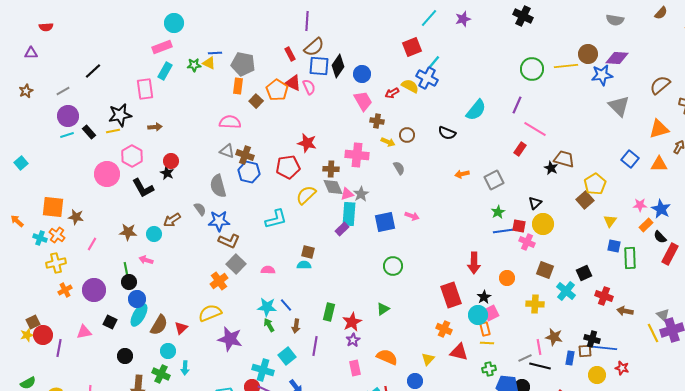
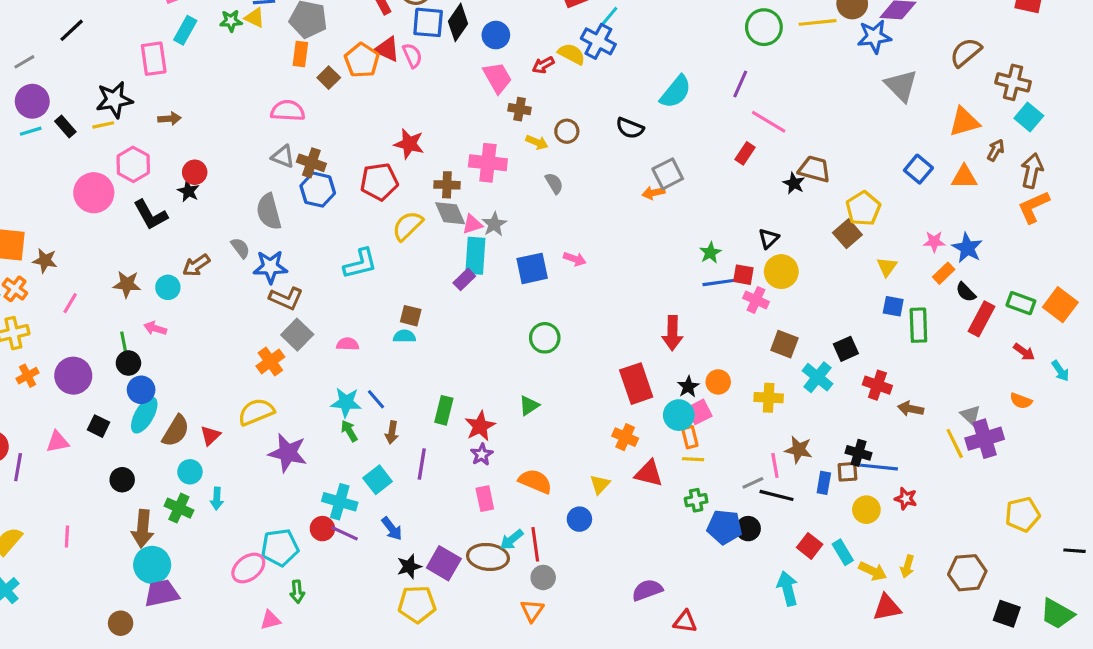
gray square: (494, 180) -> (668, 174), moved
orange circle: (507, 278) -> (718, 382), moved

